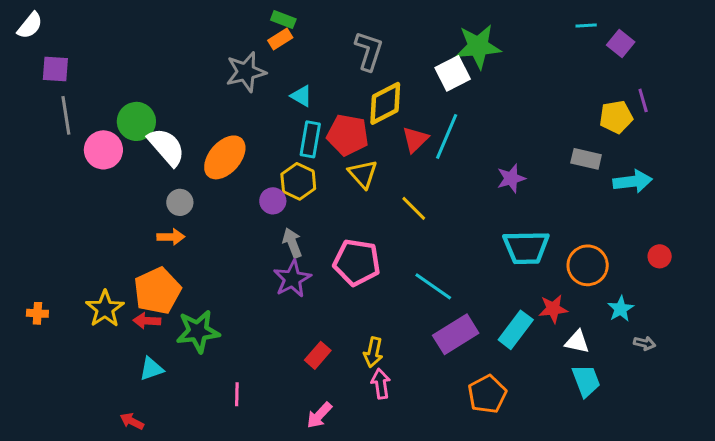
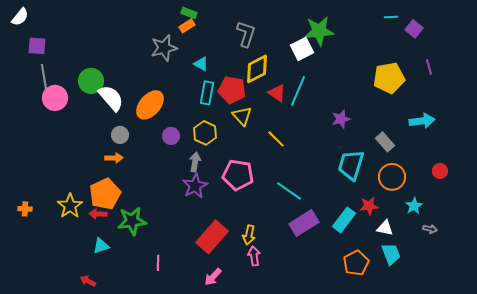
yellow pentagon: (616, 117) -> (389, 78), moved, size x1.4
red triangle: (415, 139) -> (277, 93), turned -42
pink circle: (103, 150) -> (55, 98), moved
gray rectangle: (586, 159) -> (385, 142), moved, turned 36
yellow hexagon: (298, 181) -> (205, 133), moved
purple circle: (273, 201) -> (171, 136), moved
gray arrow: (292, 243) -> (195, 162), turned 30
cyan trapezoid: (526, 247) -> (351, 165), turned 108
red rectangle: (318, 355) -> (212, 237), size x1.8
orange pentagon: (487, 394) -> (356, 263), moved

